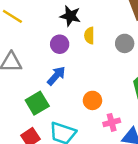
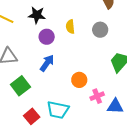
black star: (70, 16) -> (37, 15), moved
green square: (37, 103) -> (20, 86), moved

